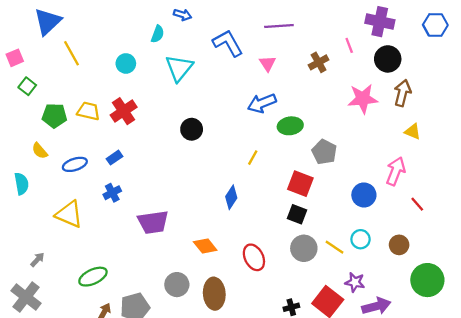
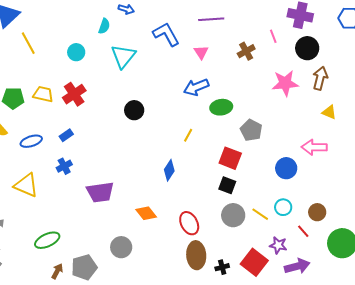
pink arrow: (396, 171) -> (314, 147), turned -110
red line: (417, 204) -> (303, 231), moved
brown ellipse: (214, 294) -> (196, 255), moved

